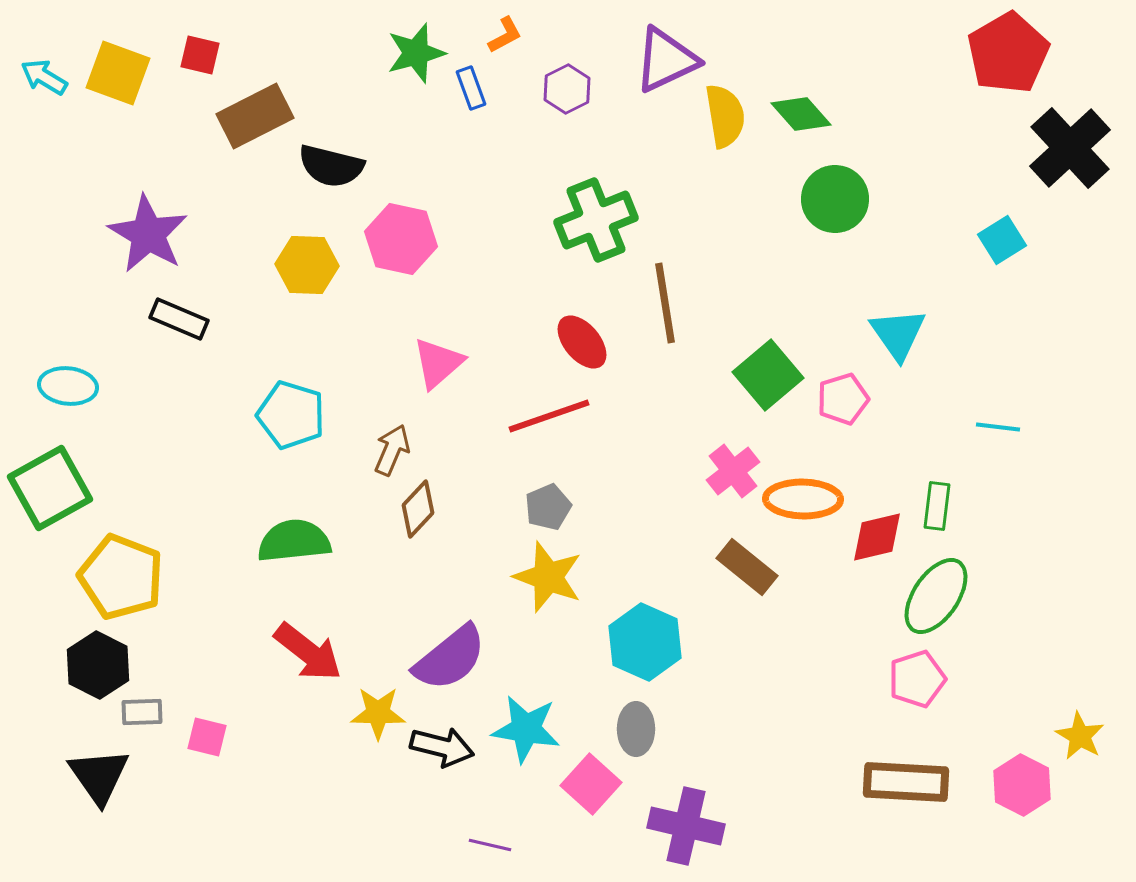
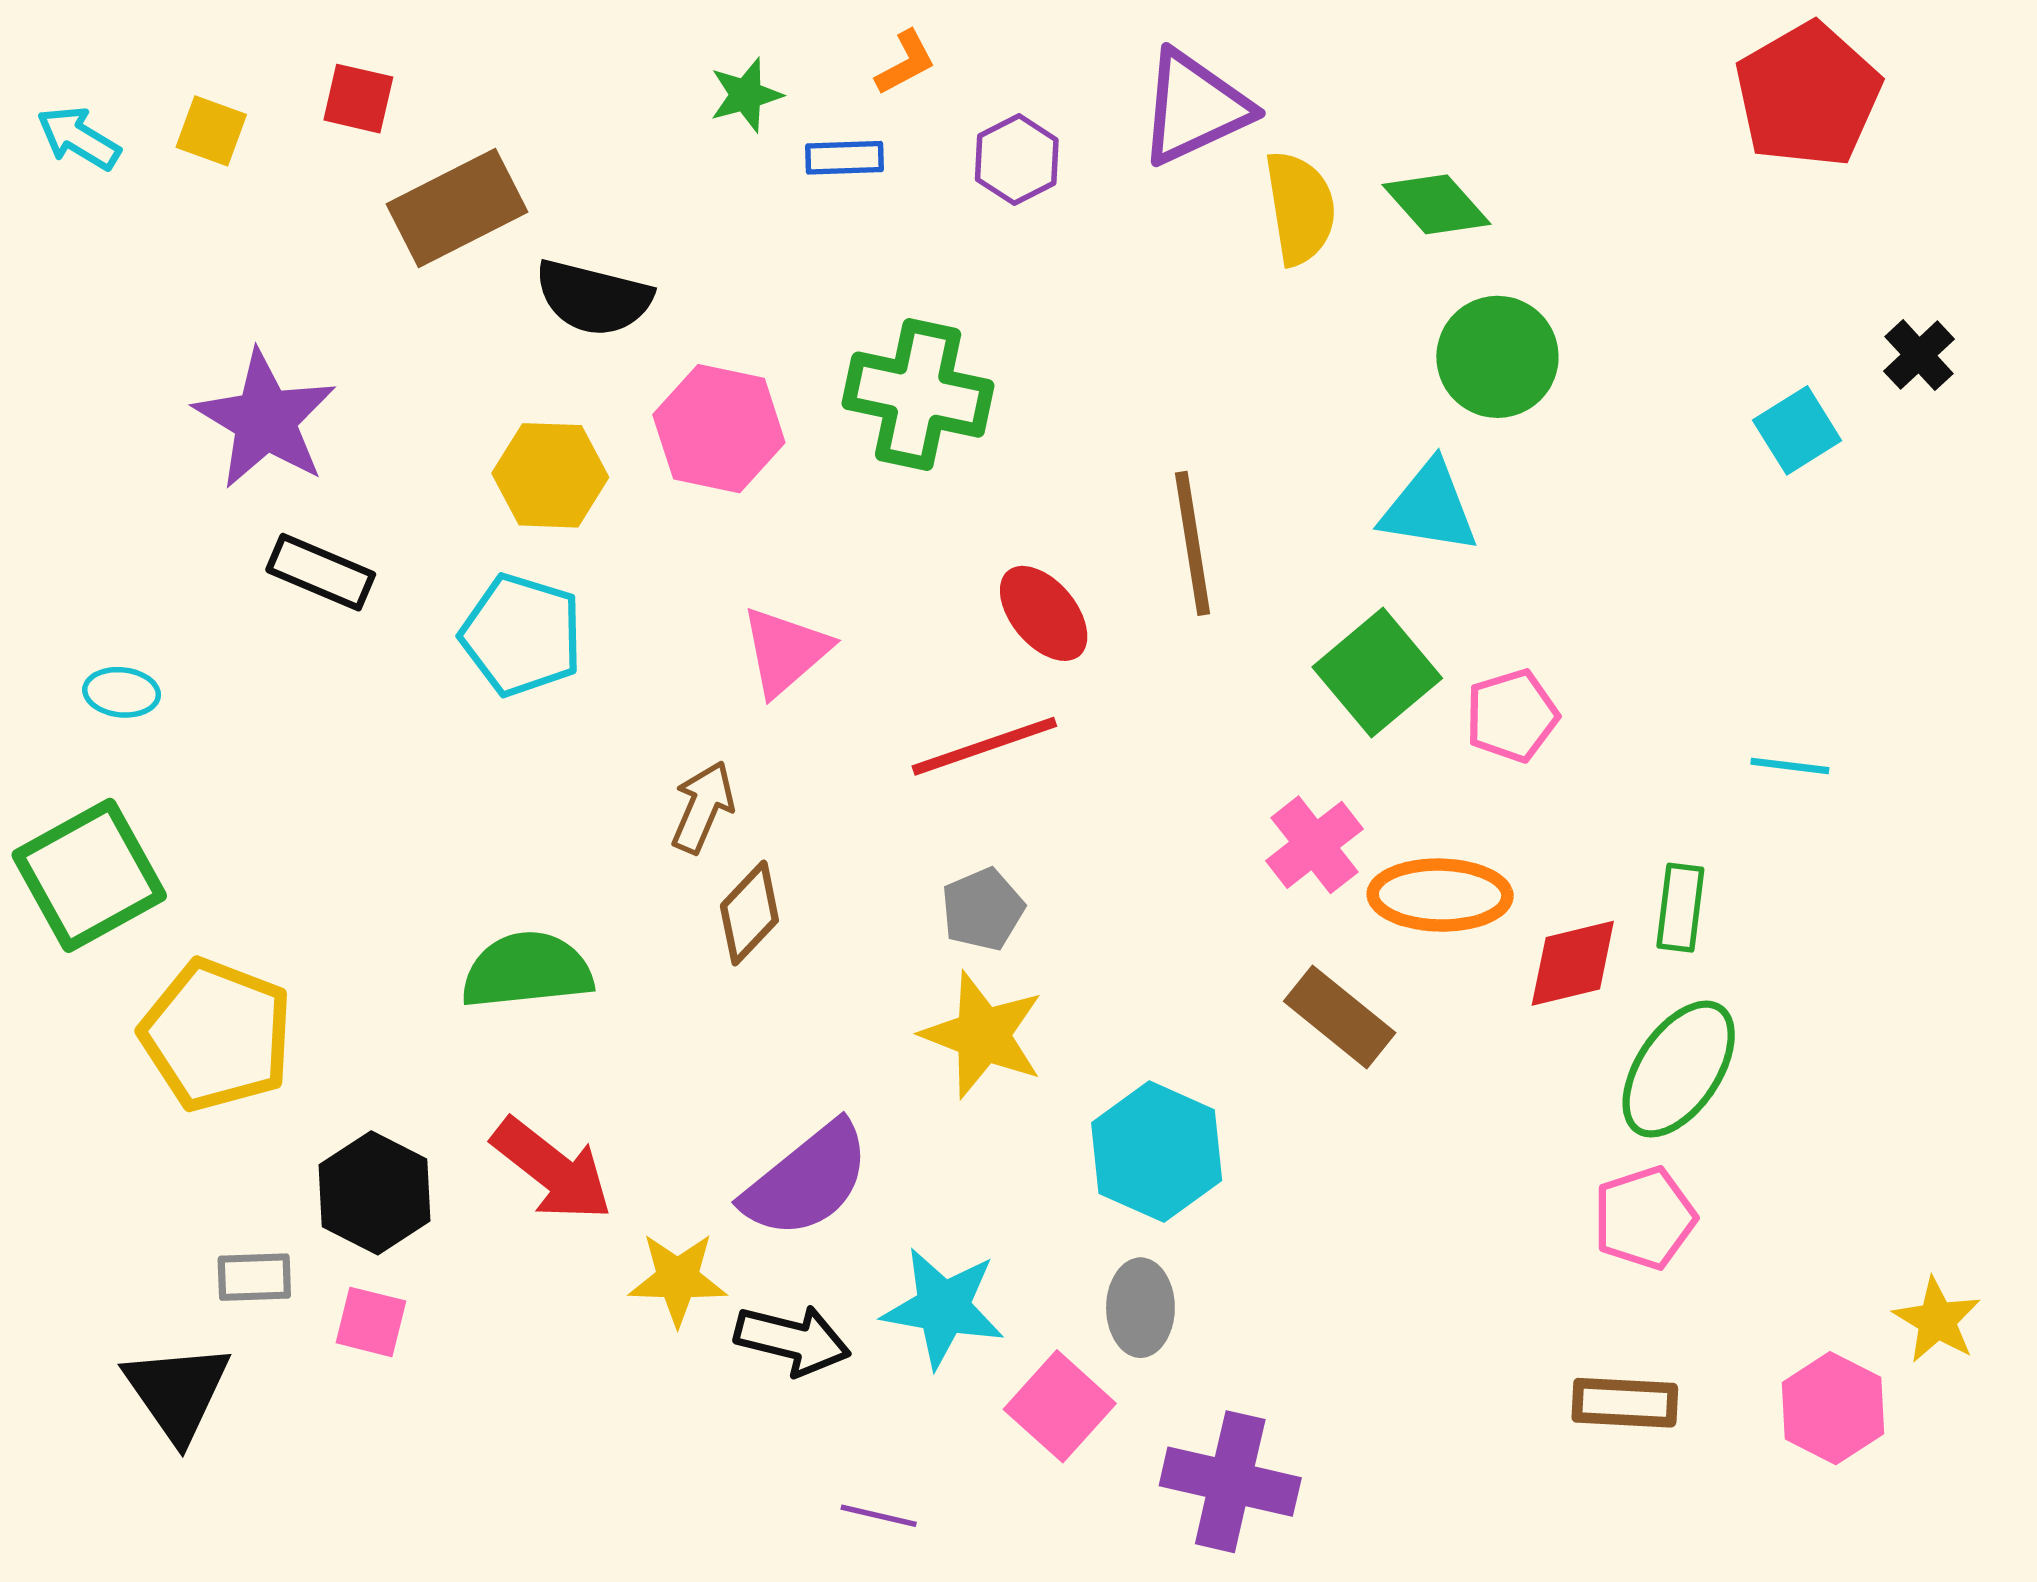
green star: (416, 53) -> (746, 95), size x0.7
yellow square: (118, 73) -> (211, 131), size x0.6
blue rectangle: (471, 88) -> (844, 158), turned -72
black cross: (1070, 148) -> (1919, 355), moved, size x0.5
green cross: (596, 220) -> (918, 395), moved, turned 34
cyan triangle: (898, 334) -> (1429, 508), moved, turned -46
cyan ellipse: (68, 386) -> (122, 692), size x0.7
cyan pentagon: (291, 415) -> (522, 635), moved
black hexagon: (98, 665) -> (374, 1193), moved
brown rectangle: (906, 782) -> (1625, 1403), size x0.7

